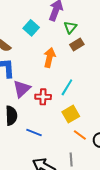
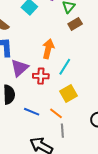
orange arrow: (49, 58) -> (48, 49), moved
orange line: (80, 135) -> (56, 113), moved
gray line: (71, 159) -> (62, 131), moved

